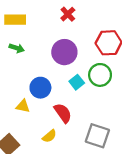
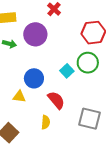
purple circle: (64, 52) -> (35, 34), moved
yellow semicircle: (49, 136) -> (46, 122), turned -40

